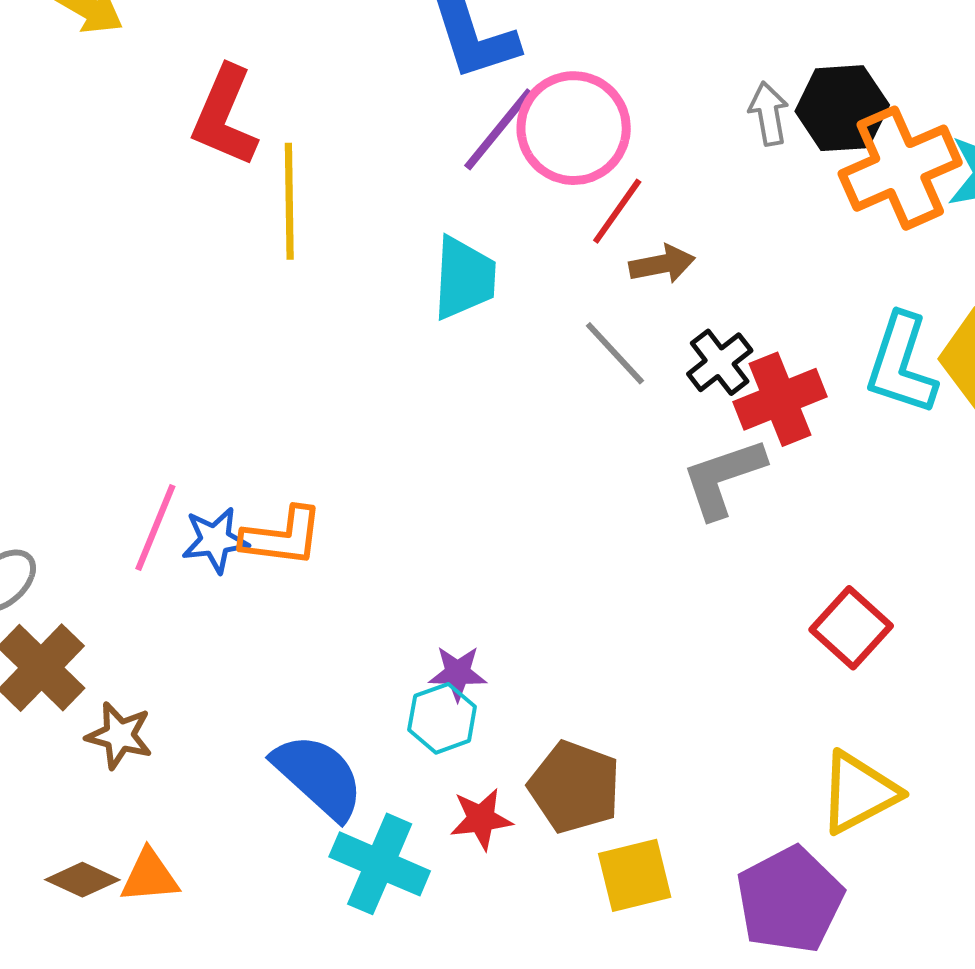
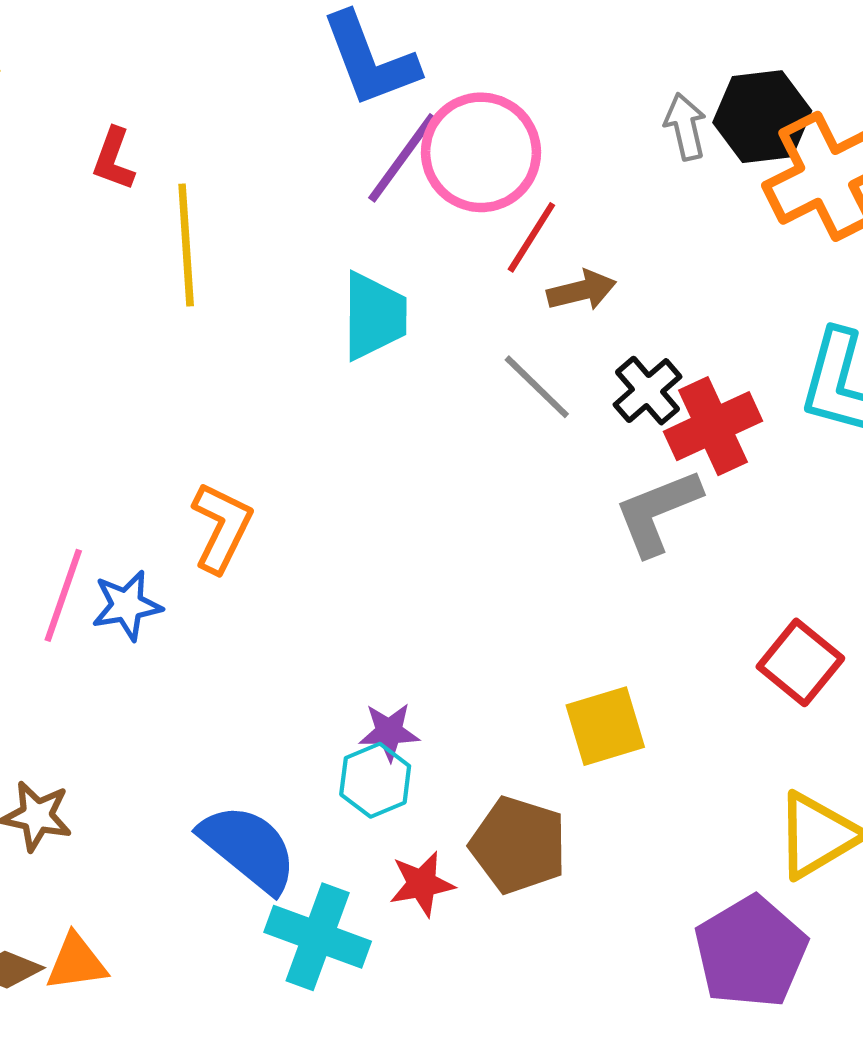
red L-shape: (225, 116) -> (114, 159), size x0.6
orange L-shape: (282, 537) -> (222, 527), moved, turned -68
yellow square: (635, 875) -> (605, 726), moved

